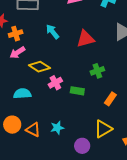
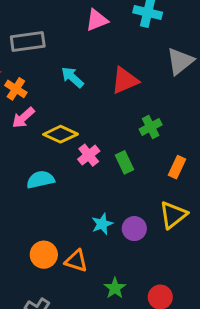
orange cross: (16, 34) -> (16, 89), turned -32
green rectangle: (77, 91) -> (124, 162), turned 64
orange circle: (12, 125) -> (44, 255), moved
orange triangle: (33, 130) -> (76, 261), moved
purple circle: (82, 146) -> (134, 229), moved

